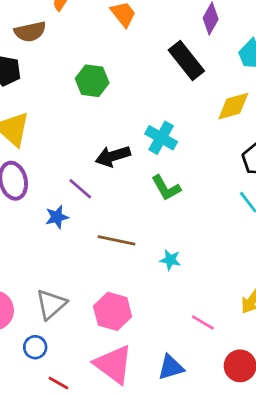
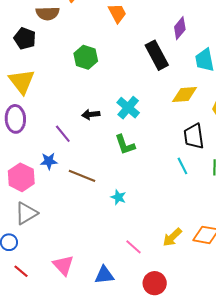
black arrow: (113, 156) -> (91, 114), size x0.7
blue star: (57, 217) -> (49, 161), moved
pink hexagon: (113, 311) -> (21, 177), moved
pink triangle: (113, 364) -> (63, 265), size x0.7

